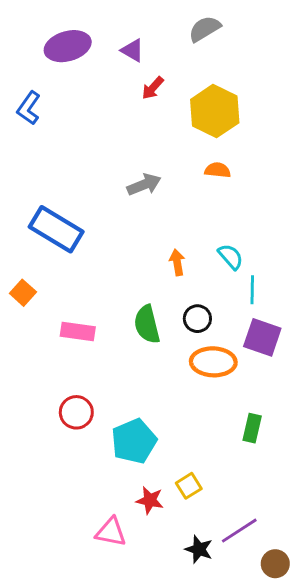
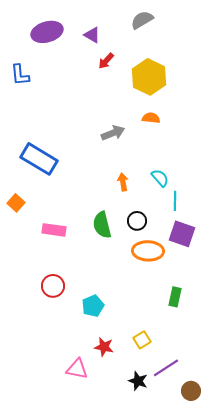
blue L-shape: (29, 108) -> (20, 75), turned -40
gray arrow: (144, 185) -> (113, 133), moved
cyan pentagon: (134, 441) -> (93, 306), size x0.7
yellow square: (189, 486) -> (142, 340), moved

